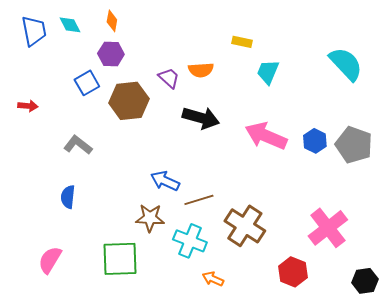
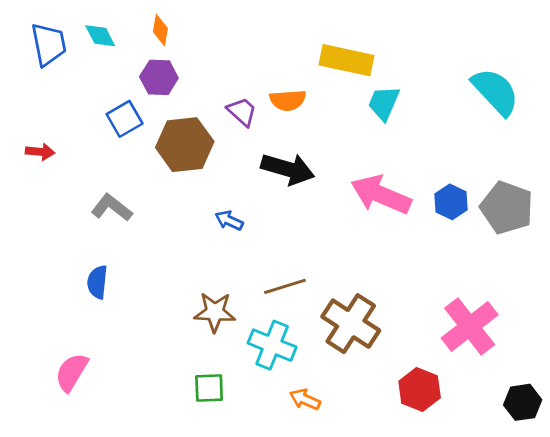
yellow rectangle: (242, 42) -> (346, 60), size x1.8
blue arrow: (165, 181) -> (229, 220), moved, size x0.7
green square: (120, 259) -> (209, 388), moved, size x0.6

